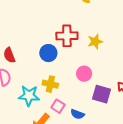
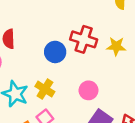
yellow star: (95, 41) -> (116, 46), moved

